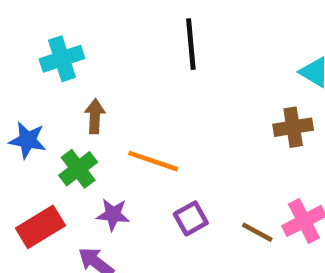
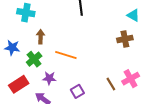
cyan cross: (62, 59) -> (26, 13), turned 30
purple square: (191, 218) -> (77, 91), moved
brown line: (257, 232) -> (111, 84), turned 32

